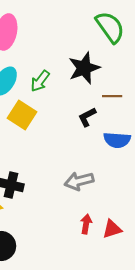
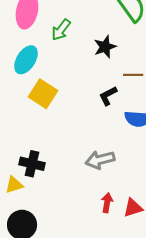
black star: (84, 68) -> (105, 47), size x0.7
green arrow: (40, 81) -> (61, 30), moved

